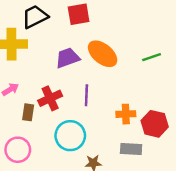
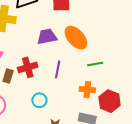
green line: (152, 57) -> (95, 64), moved
cyan circle: (70, 136) -> (39, 100), size x0.6

